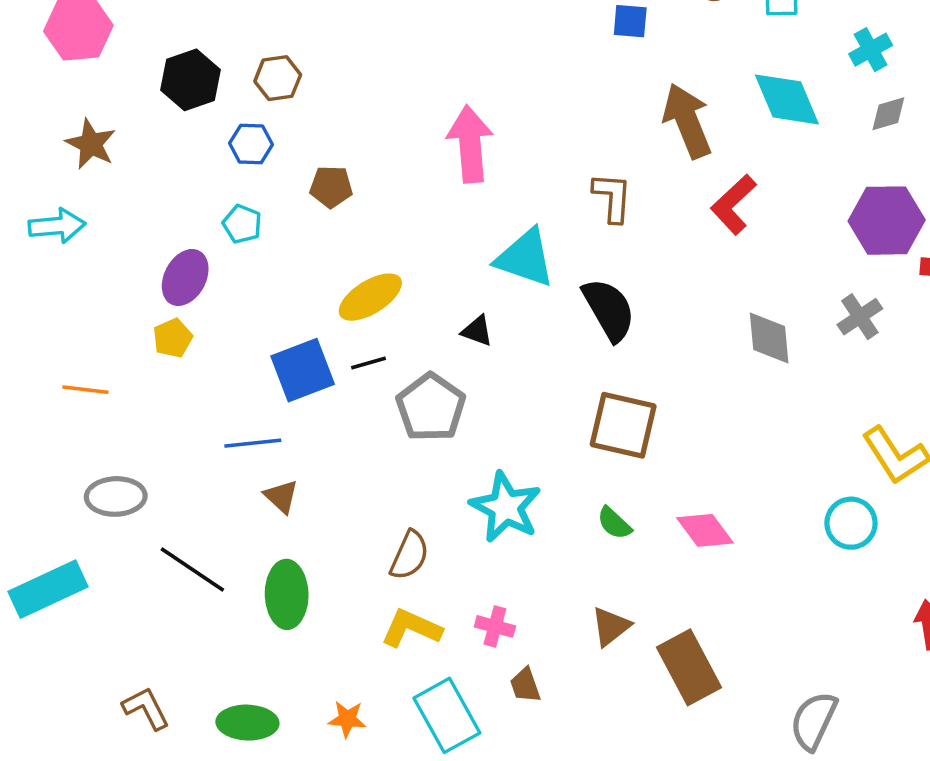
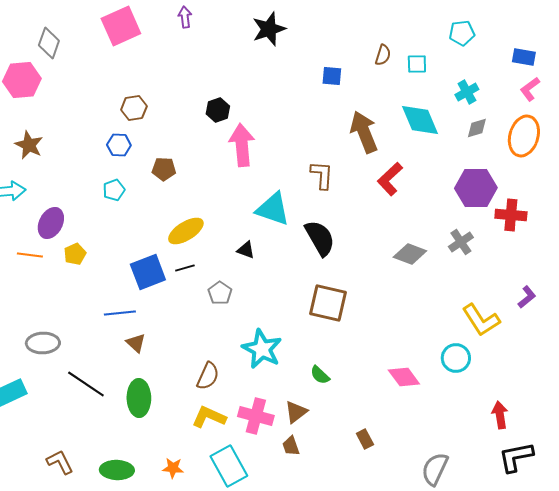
black hexagon: (190, 80) -> (218, 110), moved, size x0.7
cyan pentagon: (242, 224) -> (114, 190), turned 30
purple ellipse: (185, 277) -> (51, 223), moved
gray diamond: (769, 338) -> (410, 254), turned -64
orange line: (85, 390) -> (30, 255), moved
gray pentagon: (431, 407) -> (220, 293), size x0.6
green semicircle: (614, 523) -> (320, 375), moved
pink diamond: (705, 530) -> (404, 377), moved
pink cross: (495, 626) -> (256, 416), size x1.6
brown triangle: (611, 626) -> (296, 412), moved
brown rectangle: (689, 667) -> (365, 439), size x0.5
brown trapezoid: (525, 685) -> (291, 446), moved

